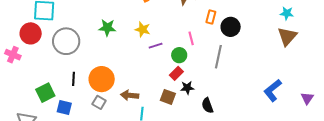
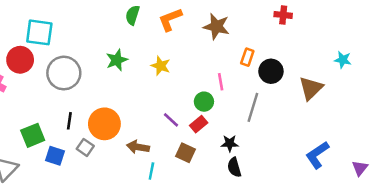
green star: (107, 28) -> (117, 60), turned -30
brown triangle: (287, 36) -> (311, 88), moved
purple line: (156, 46) -> (171, 120), moved, turned 56
black star: (187, 88) -> (230, 143), moved
gray square: (99, 102) -> (85, 147), moved

